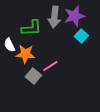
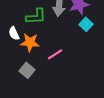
gray square: (33, 76) -> (27, 70), moved

